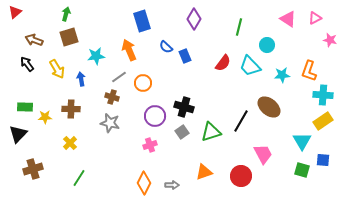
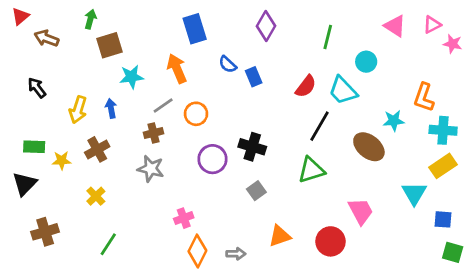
brown square: (69, 37) -> (110, 45), moved
brown arrow: (34, 40) -> (46, 38), moved
pink star: (330, 40) -> (453, 44), moved
yellow arrow: (57, 69) -> (78, 110), moved, turned 48
cyan star: (282, 75) -> (394, 121), moved
brown cross: (112, 97) -> (153, 133), turned -32
brown cross: (71, 109) -> (97, 149), turned -30
black line: (241, 121) -> (320, 126), moved
gray square: (182, 132) -> (256, 191), moved
green triangle: (211, 132) -> (311, 170), moved
pink cross: (150, 145) -> (184, 218), moved
green square: (302, 170) -> (453, 252), moved

